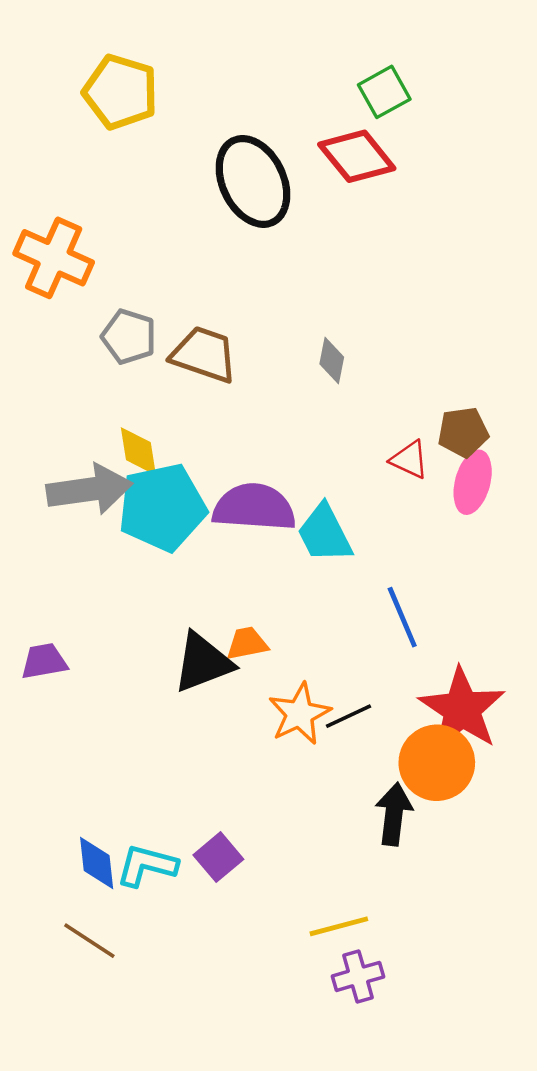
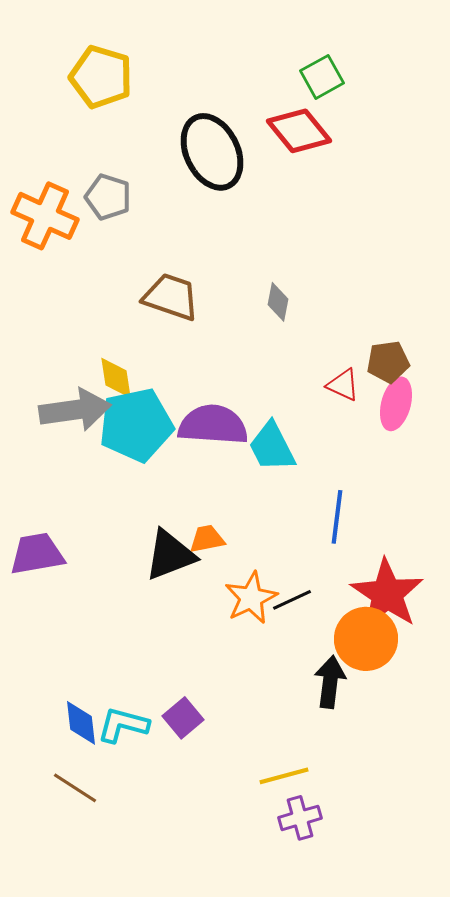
gray pentagon: (129, 337) -> (108, 197), moved
blue line: (402, 617) -> (337, 517), turned 30
purple trapezoid: (44, 661) -> (37, 554), size x1.4

